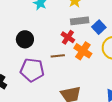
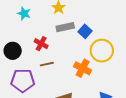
red cross: (68, 37) -> (41, 44), moved
orange cross: (83, 51) -> (83, 68), moved

